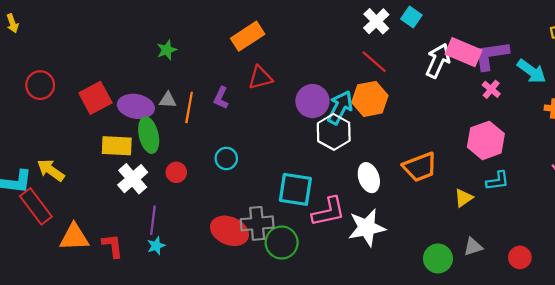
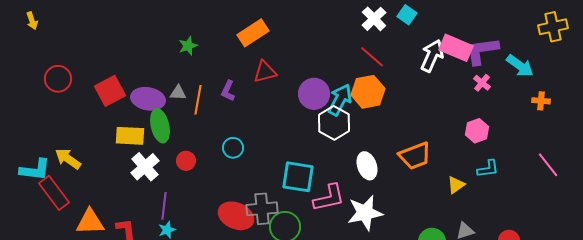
green star: (167, 50) -> (188, 46), moved
pink hexagon: (486, 140) -> (477, 131), size x0.7

